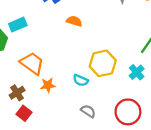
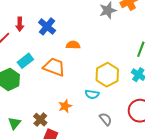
orange trapezoid: (32, 63) -> (54, 67), moved
gray semicircle: (88, 111) -> (106, 119), turned 32

